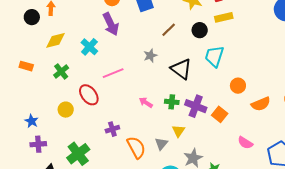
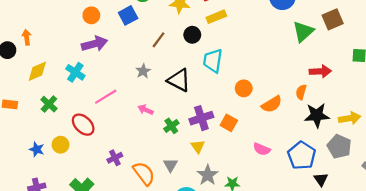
purple arrow: (111, 24) -> (94, 44), turned -70
green cross: (172, 102) -> (171, 126), moved, turned -32
pink arrow: (146, 103) -> (146, 110), moved
purple cross: (196, 106) -> (201, 118), turned -30
blue star: (32, 121) -> (37, 149), moved
yellow triangle: (178, 131) -> (198, 146), moved

